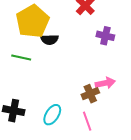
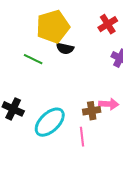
cyan ellipse: (52, 115) -> (50, 122), size x1.5

